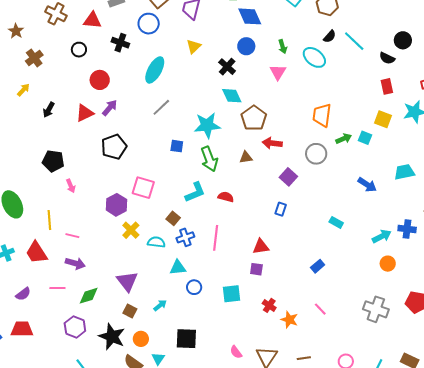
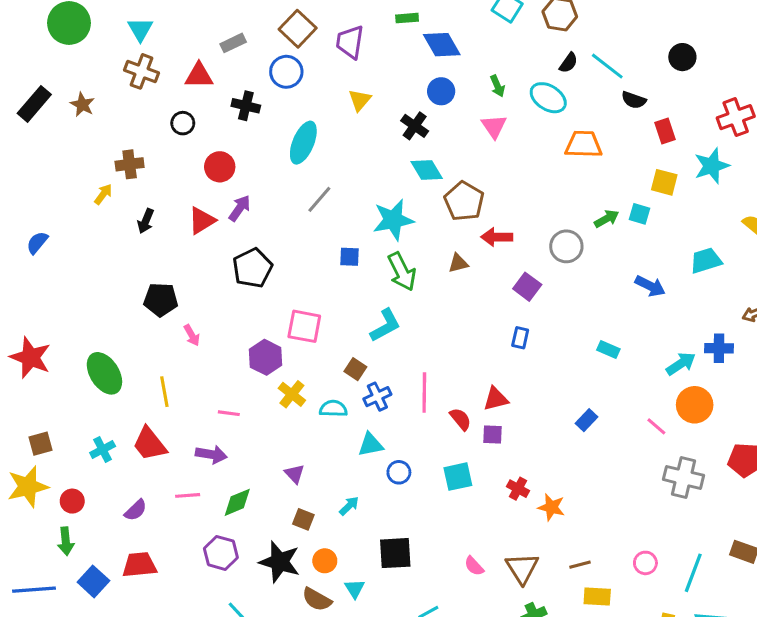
brown cross: (34, 58) -> (130, 164), moved, turned 36
black semicircle: (387, 58) -> (634, 100), moved
orange trapezoid: (322, 115) -> (583, 144), moved, turned 90
red semicircle: (226, 197) -> (460, 419), moved, turned 42
pink line: (72, 236) -> (229, 413), moved
orange circle: (388, 264) -> (695, 405), size x1.5
purple triangle: (127, 281) -> (295, 474), size x0.6
pink line: (320, 309) -> (656, 426), moved

